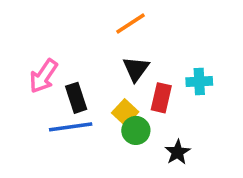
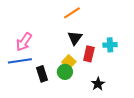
black rectangle: (76, 98) -> (42, 74), moved
blue line: (71, 127) -> (20, 61), moved
green circle: (136, 130) -> (65, 72), moved

